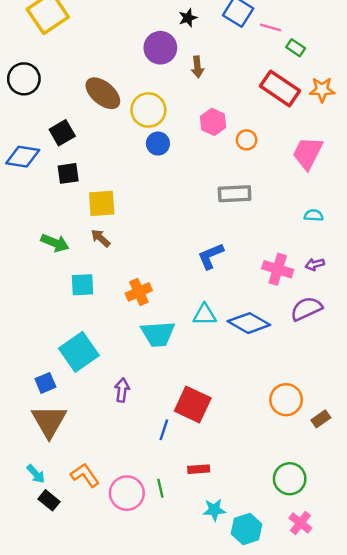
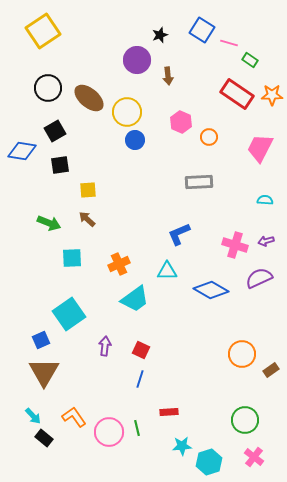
black circle: (24, 79) -> (48, 88), moved
yellow square: (102, 203) -> (88, 190), size x0.7
cyan triangle: (205, 315) -> (167, 271), moved
cyan trapezoid: (158, 334) -> (135, 299), turned -32
red square: (193, 404) -> (141, 350), moved, size x0.6

